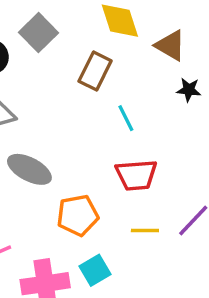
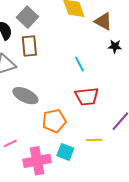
brown rectangle: (95, 71) -> (29, 46), moved, turned -30
yellow line: (145, 230) -> (94, 140), moved
cyan square: (95, 270) -> (65, 152), turned -36

